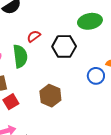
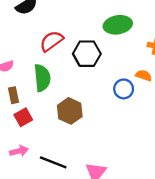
red semicircle: (34, 36) -> (52, 41), size x1.5
green semicircle: (20, 56) -> (42, 78), moved

